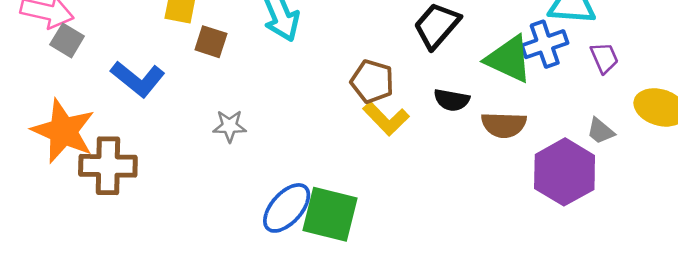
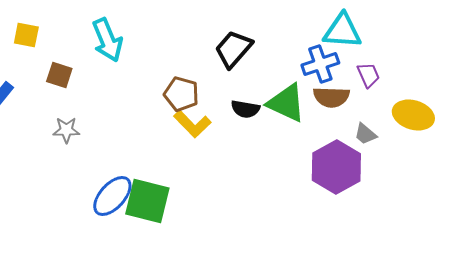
brown square: (211, 42) -> (59, 75), moved
green triangle: (509, 59) -> (286, 103), moved
brown semicircle: (504, 125) -> (331, 97), moved

